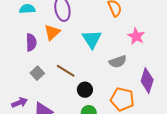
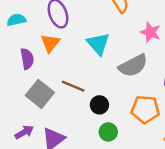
gray semicircle: (118, 62) -> (133, 66), size x1.4
gray square: (37, 73) -> (40, 94), size x1.6

